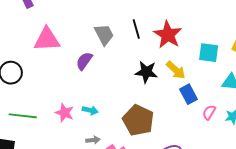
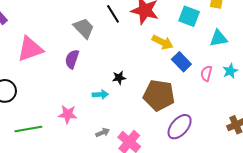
cyan square: (209, 53) -> (189, 16), turned 30
black star: (146, 72) -> (119, 78), moved, size x0.6
cyan arrow: (90, 110) -> (100, 95), moved
brown pentagon: (138, 120) -> (159, 95), moved

